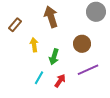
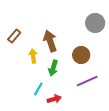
brown arrow: (51, 17) -> (50, 41), moved
red arrow: (60, 81) -> (54, 99), moved, turned 40

